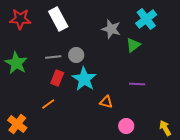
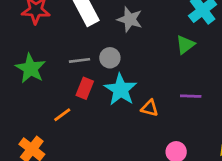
gray star: (111, 29) -> (130, 19), moved
orange triangle: (106, 102) -> (150, 108), moved
orange line: (48, 104) -> (62, 115), moved

